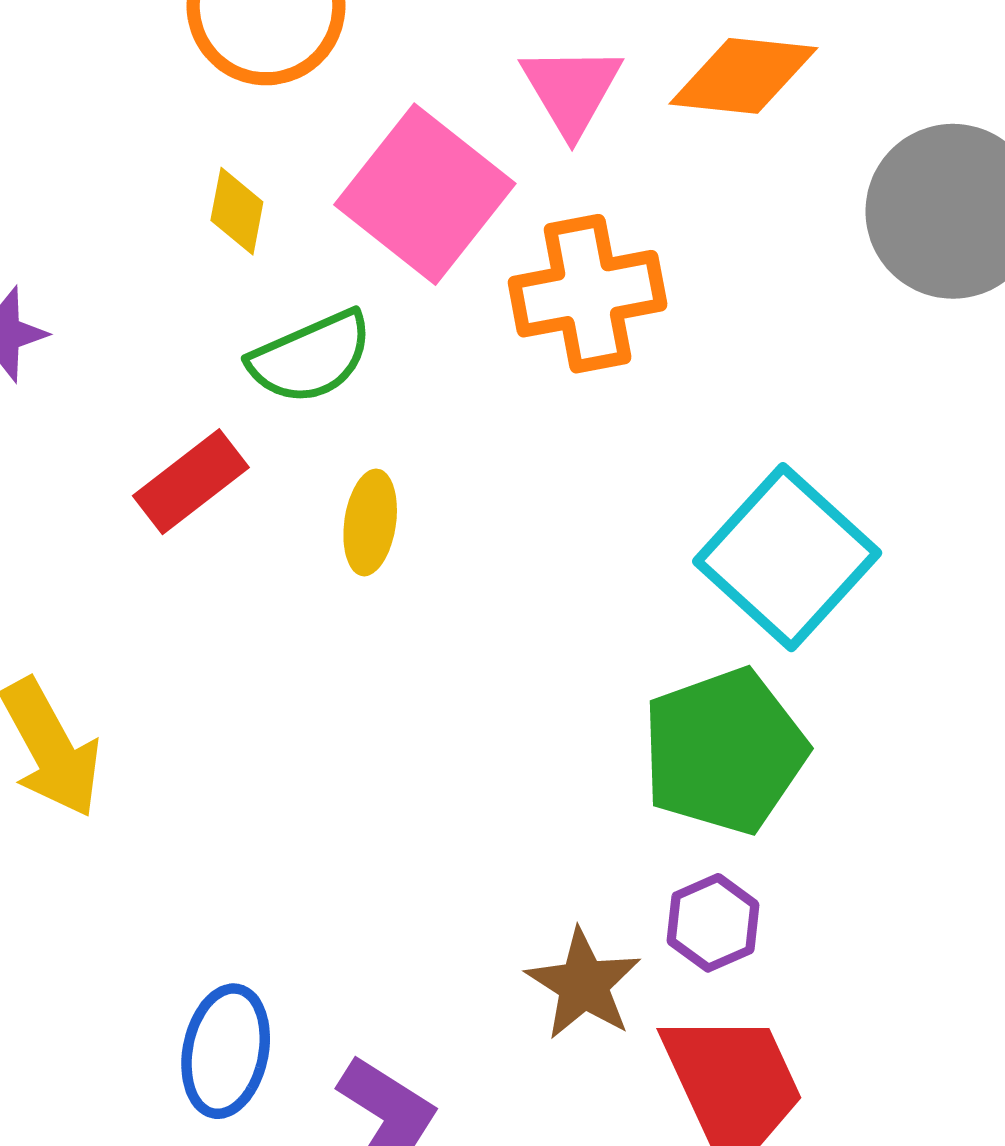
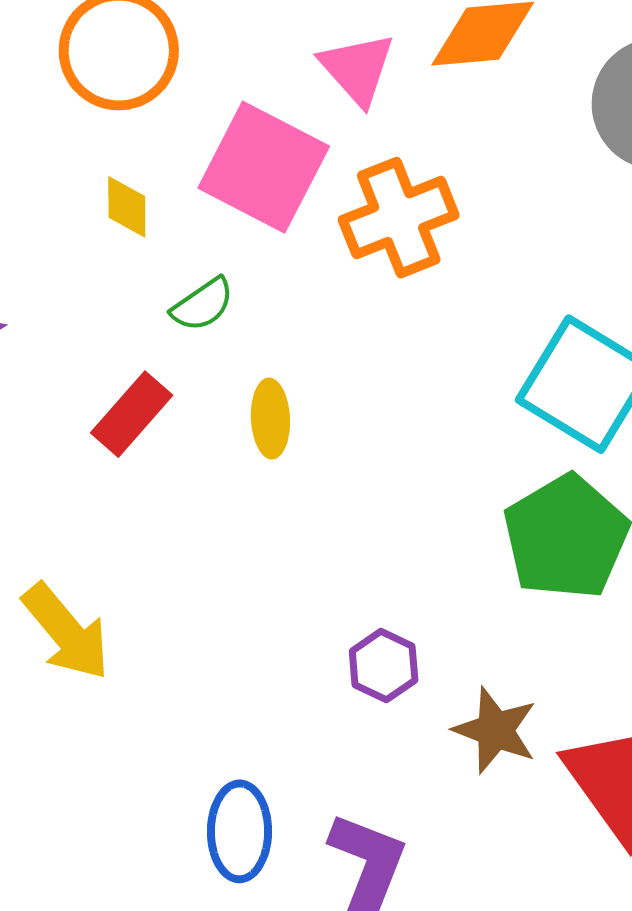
green semicircle: (311, 357) -> (203, 305), size x0.7
purple hexagon: (713, 923) -> (384, 666), moved

